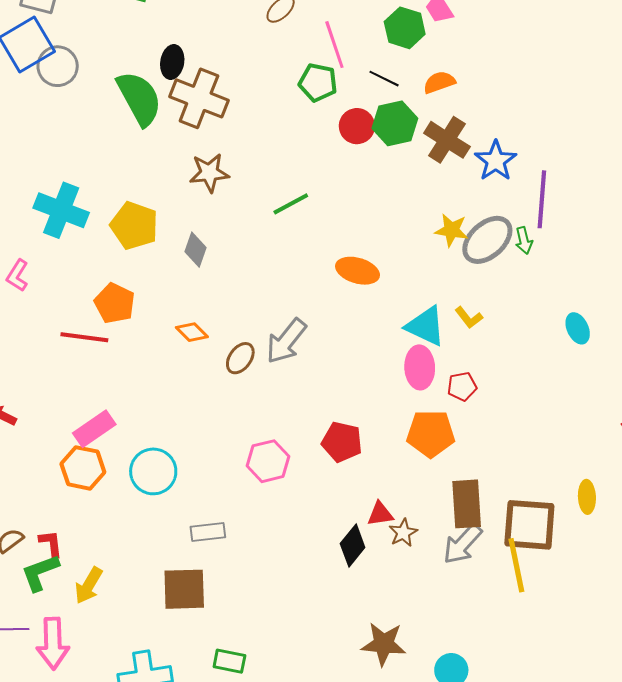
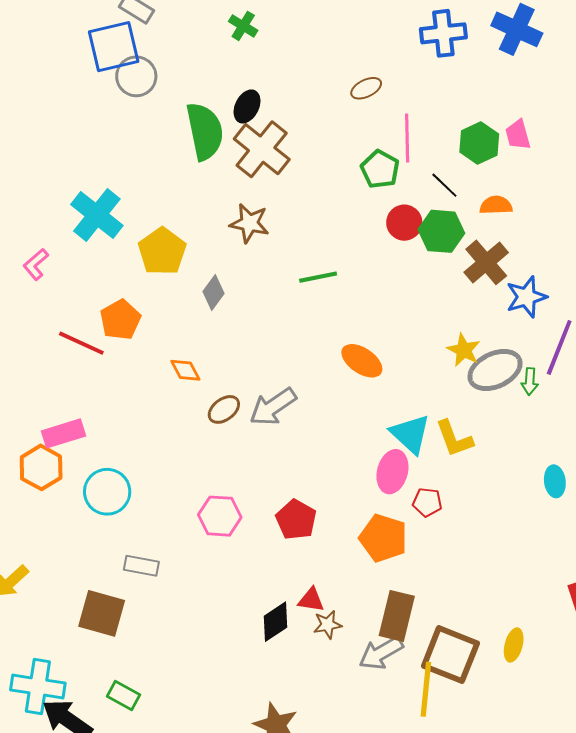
yellow L-shape: (469, 318) -> (454, 439), size x1.5

